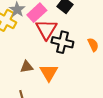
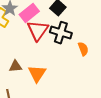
black cross: (62, 42) -> (61, 33), moved

